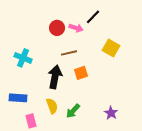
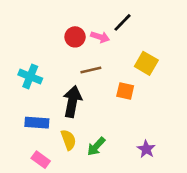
orange square: (81, 73) -> (125, 91), moved, turned 32
blue rectangle: (18, 98) -> (37, 123), moved
pink rectangle: (31, 121) -> (41, 160), turned -40

